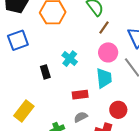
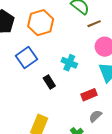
brown line: (104, 28) -> (94, 24), turned 48
blue square: (18, 40) -> (26, 57), moved

